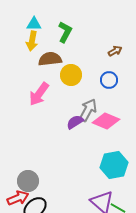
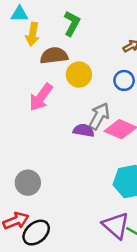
cyan triangle: (34, 24) -> (20, 14), moved
purple semicircle: (75, 122) -> (84, 130), turned 42
gray circle: (28, 181) -> (28, 183), moved

